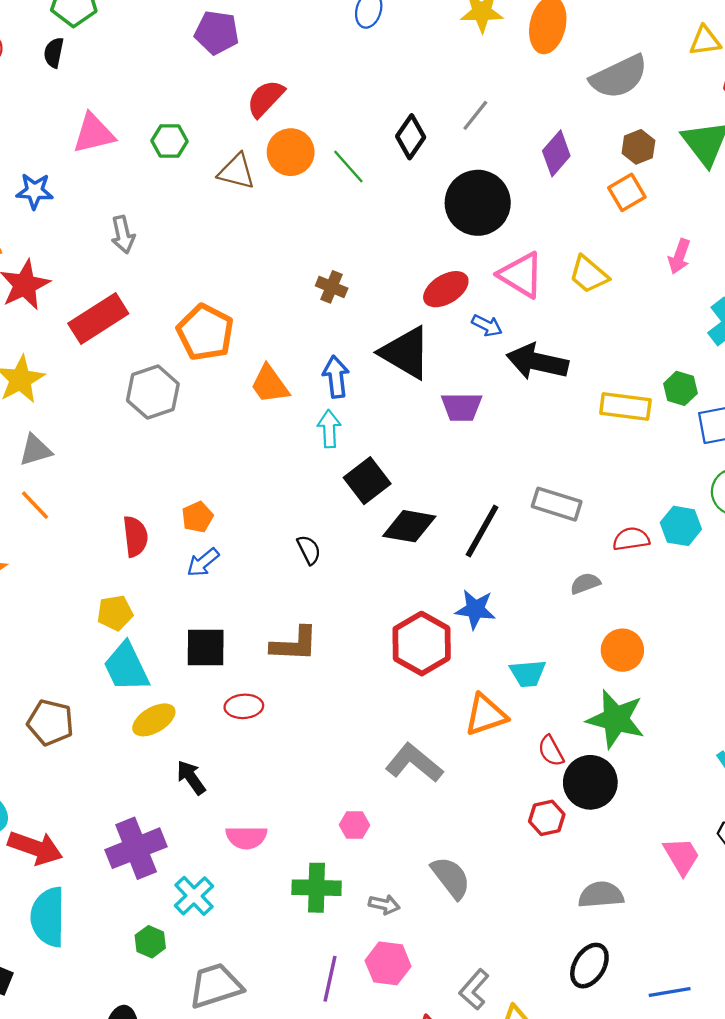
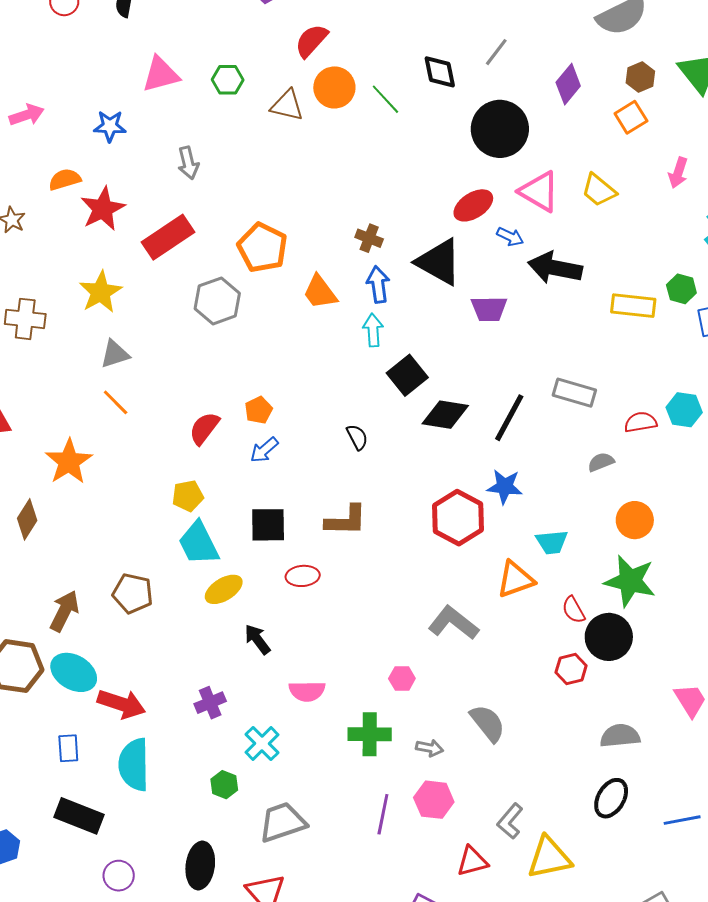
black diamond: (411, 137) -> (440, 72), turned -45
brown cross: (332, 287) -> (369, 238), moved
red semicircle: (135, 536) -> (204, 428), turned -135
purple cross: (136, 848) -> (210, 703), size x0.6

